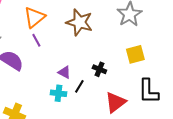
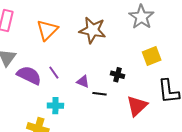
purple line: (36, 40) -> (54, 73), moved
black line: (79, 86) -> (99, 94), turned 72
cyan cross: (58, 93) -> (55, 106), moved

